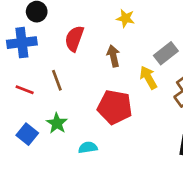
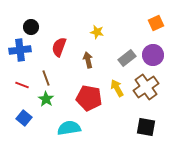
yellow arrow: (148, 78) -> (117, 88), moved
green star: (57, 123) -> (46, 99), moved
cyan semicircle: (88, 147) -> (69, 128), size x1.6

